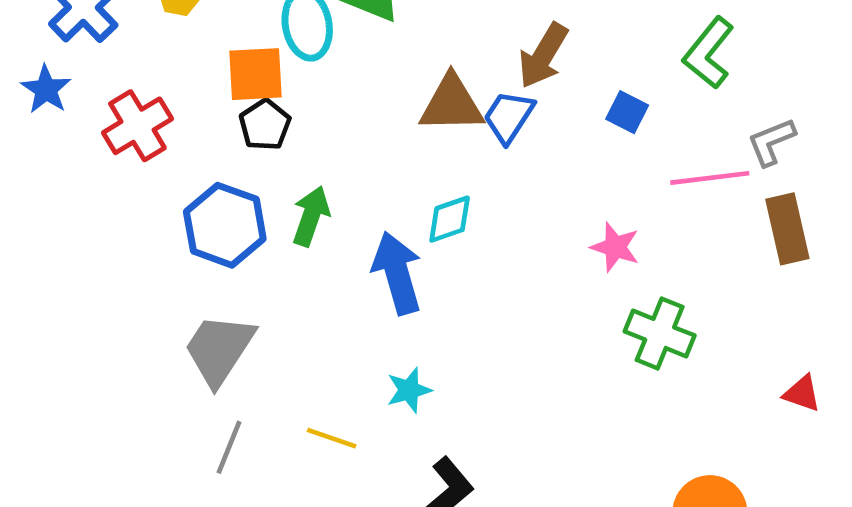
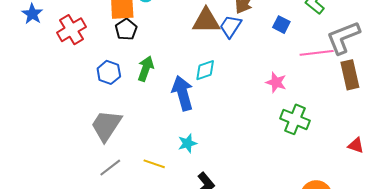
gray L-shape: (771, 142) -> (343, 37), size x1.6
blue hexagon: (225, 225) -> (109, 72), size x0.7
gray line: (229, 447) -> (110, 168), turned 30

